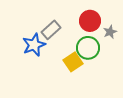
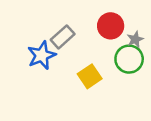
green circle: (88, 48) -> (129, 59), moved

